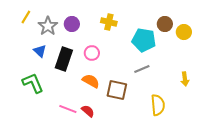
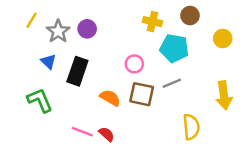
yellow cross: (109, 22) -> (152, 22), moved
brown circle: (165, 24) -> (190, 16), moved
pink circle: (92, 53) -> (134, 64), moved
yellow arrow: (185, 79) -> (224, 95), size x1.6
brown square: (117, 90) -> (142, 94), moved

